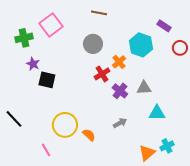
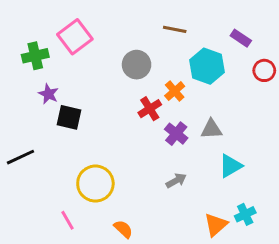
brown line: (99, 13) -> (175, 29), moved
cyan triangle: (157, 113) -> (230, 166), turned -30
black line: (14, 119) -> (21, 157), moved, turned -72
orange semicircle: (89, 135) -> (123, 229), moved

